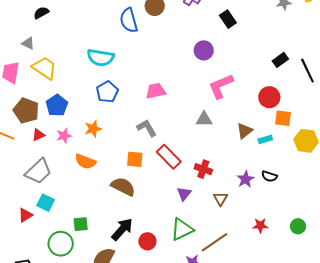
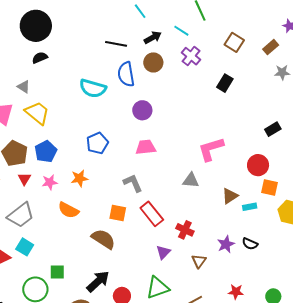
black rectangle: (228, 19) -> (225, 83), turned 60
purple circle: (204, 50) -> (142, 110), moved
cyan semicircle: (100, 58) -> (93, 88), moved
red triangle: (38, 135) -> (24, 179), turned -40

